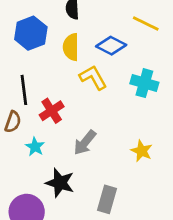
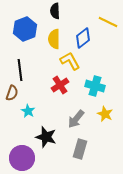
blue diamond: (111, 46) -> (83, 38), turned -65
cyan cross: (144, 83) -> (95, 86), moved
red cross: (52, 111) -> (60, 85), moved
gray arrow: (85, 143) -> (76, 119), moved

